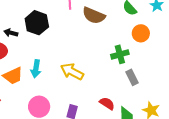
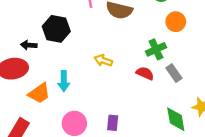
yellow arrow: (72, 72) -> (103, 61), moved, size x0.7
red semicircle: (107, 103) -> (145, 73), moved

